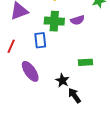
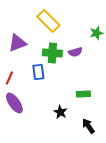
purple ellipse: (30, 71) -> (14, 103), moved
black arrow: (74, 96) -> (88, 126), moved

